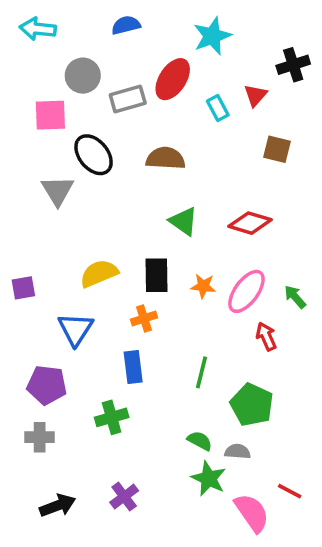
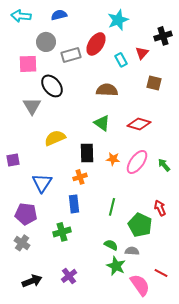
blue semicircle: (126, 25) -> (59, 15), moved
brown semicircle: (165, 158) -> (107, 90), moved
yellow semicircle: (99, 273) -> (55, 138), moved
red arrow: (266, 336) -> (160, 208), moved
gray cross: (40, 437) -> (22, 243), turned 35

